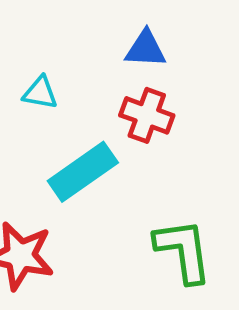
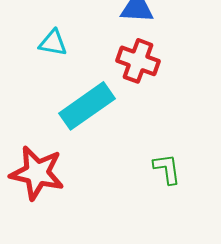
green L-shape: (183, 251) -> (167, 169), size x0.6

